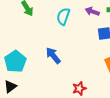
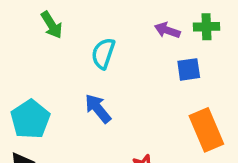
cyan semicircle: (63, 16) -> (103, 53), moved

